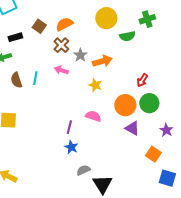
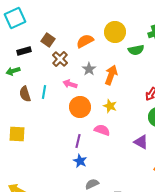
orange semicircle: (64, 24) -> (85, 41), moved
brown cross: (61, 45) -> (60, 59), moved
orange arrow: (102, 61) -> (111, 75), turned -54
yellow star: (95, 85) -> (110, 106), moved
orange circle: (125, 105) -> (80, 107), moved

